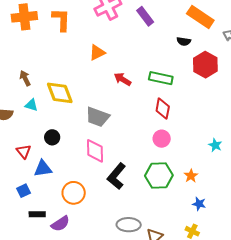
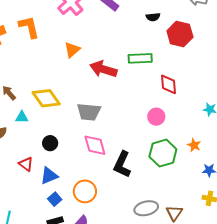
red arrow: (123, 79) -> (103, 69), size x1.5
red diamond: (163, 109) -> (168, 84), moved
blue square: (24, 191) -> (55, 199), moved

